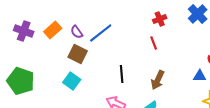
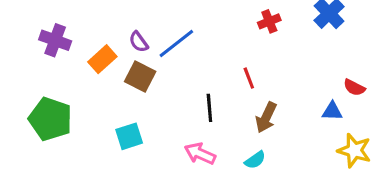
orange rectangle: (53, 30) -> (102, 59), moved
red line: (154, 43) -> (249, 78), moved
cyan square: (72, 81) -> (129, 136), moved, turned 36

